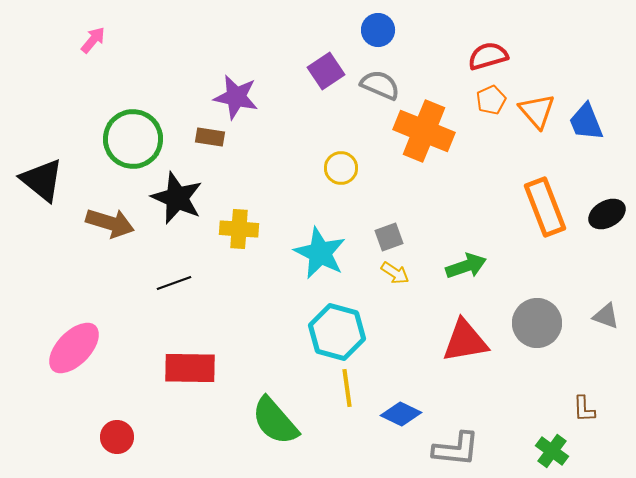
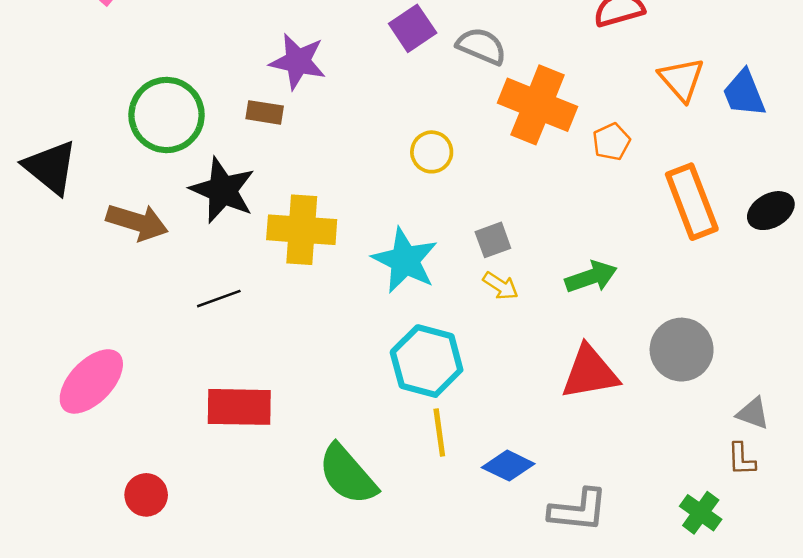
orange pentagon: (491, 100) -> (611, 142), moved
yellow cross: (239, 229) -> (302, 230), size x1.4
gray triangle: (606, 316) -> (753, 413), moved

